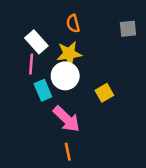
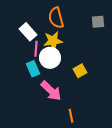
orange semicircle: (73, 24) -> (56, 18), size x1.5
pink line: (31, 64) -> (36, 49), moved
orange line: (68, 152) -> (71, 116), moved

